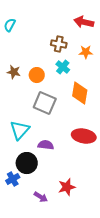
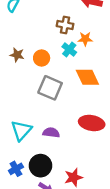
orange star: (86, 52) -> (85, 39), moved
orange diamond: (80, 93) -> (87, 77), turned -35
cyan triangle: (20, 130) -> (21, 130), moved
black circle: (27, 163) -> (40, 166), moved

